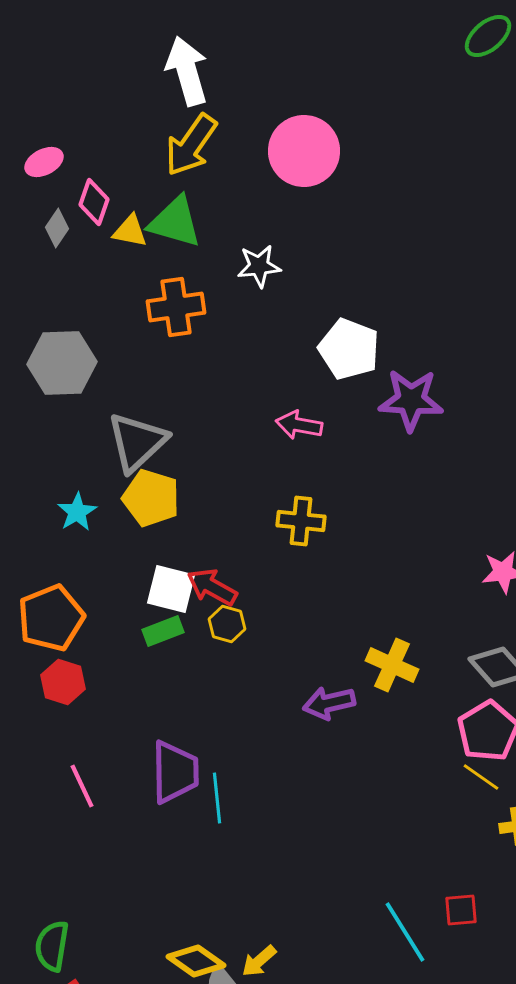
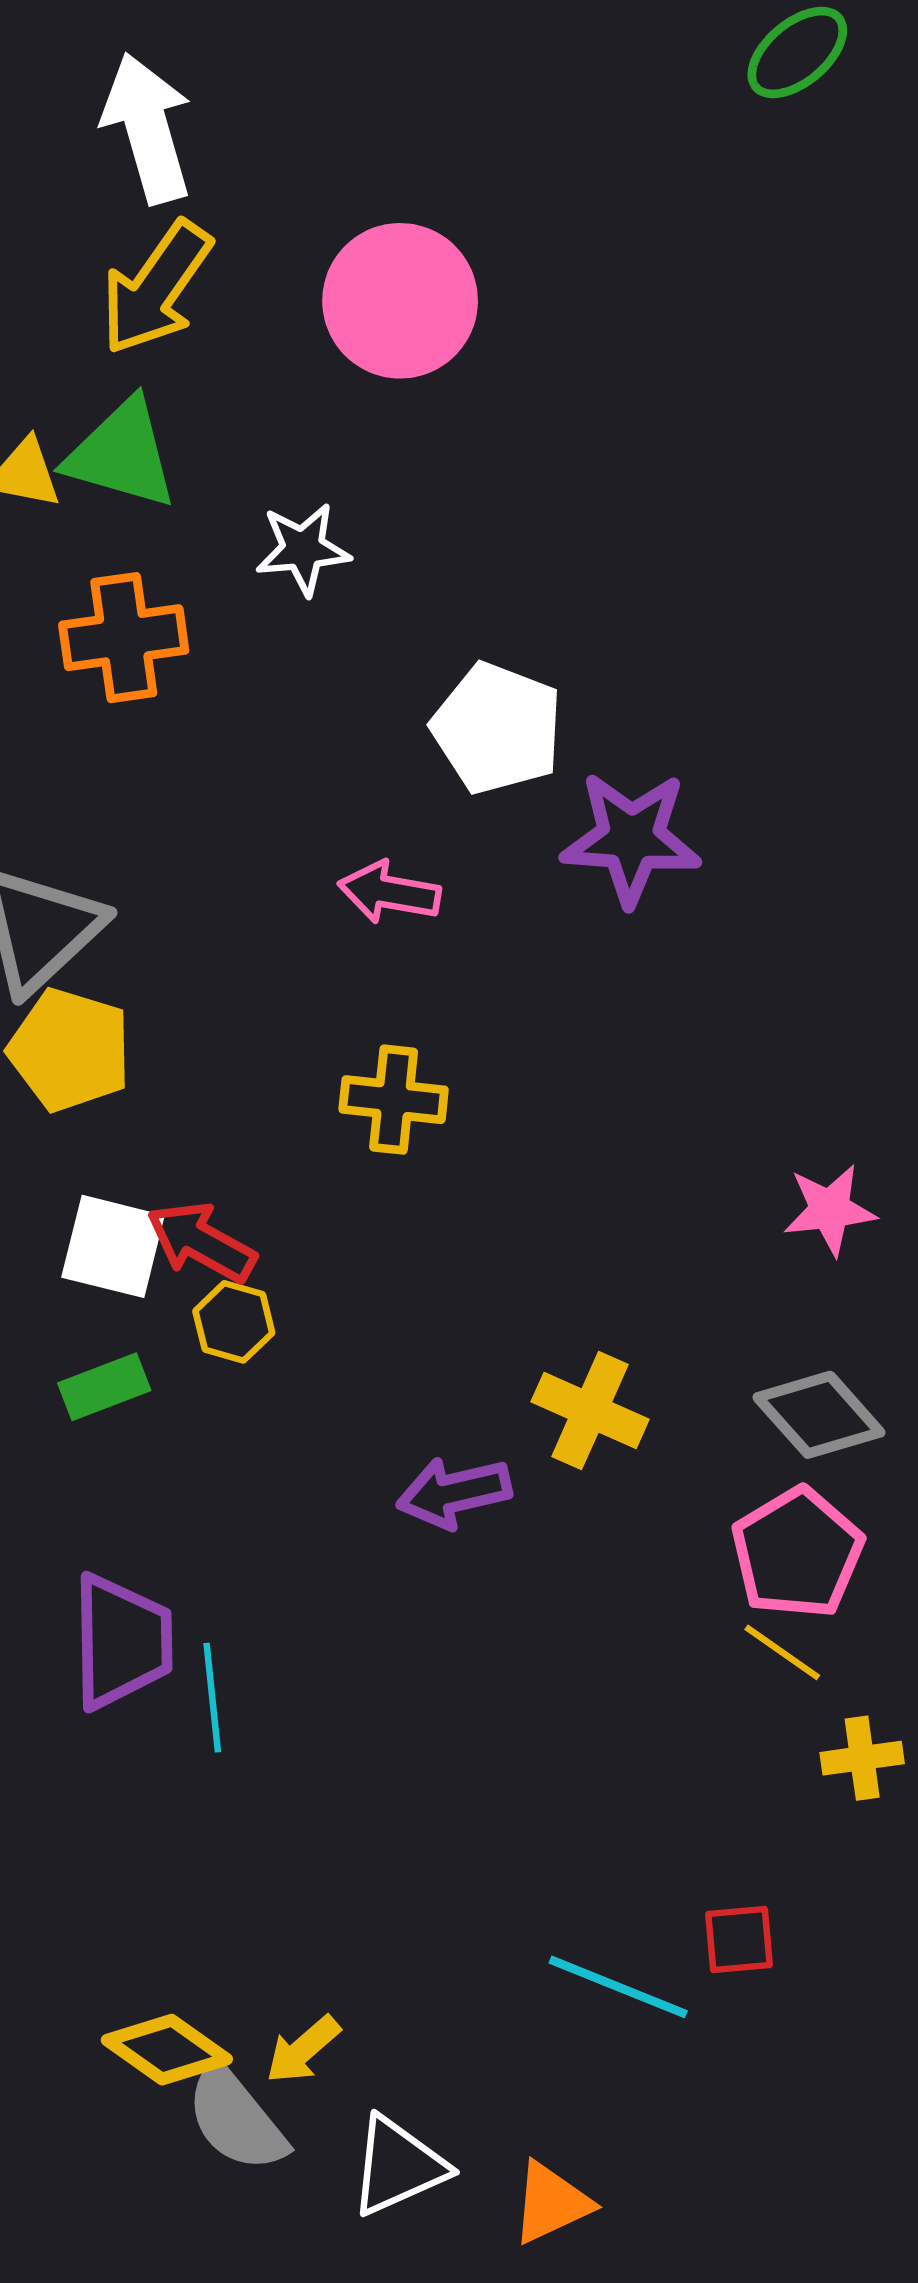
green rectangle: (163, 631) -> (104, 1387), moved
cyan line: (405, 932) -> (618, 1987), turned -36

